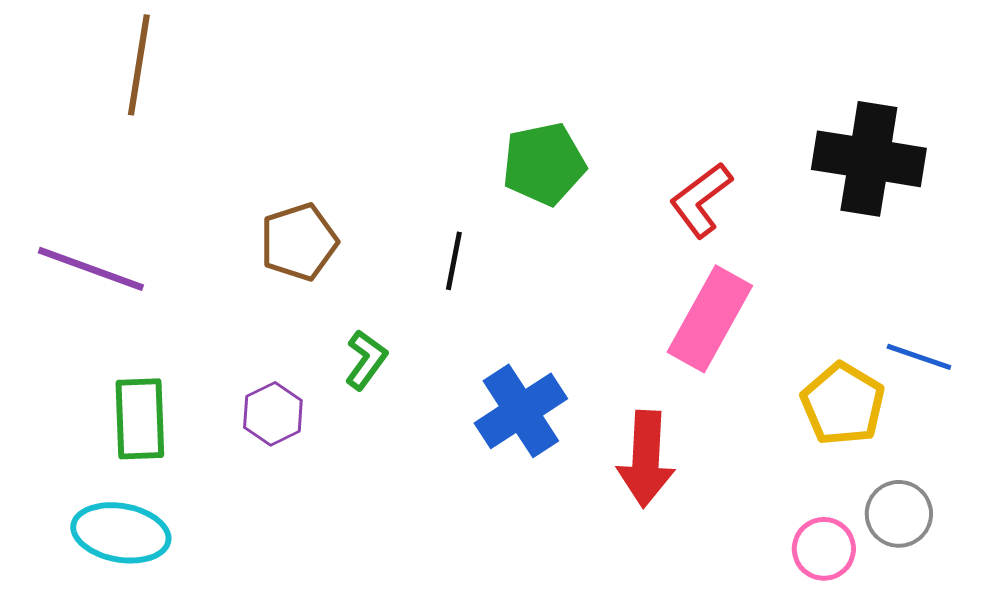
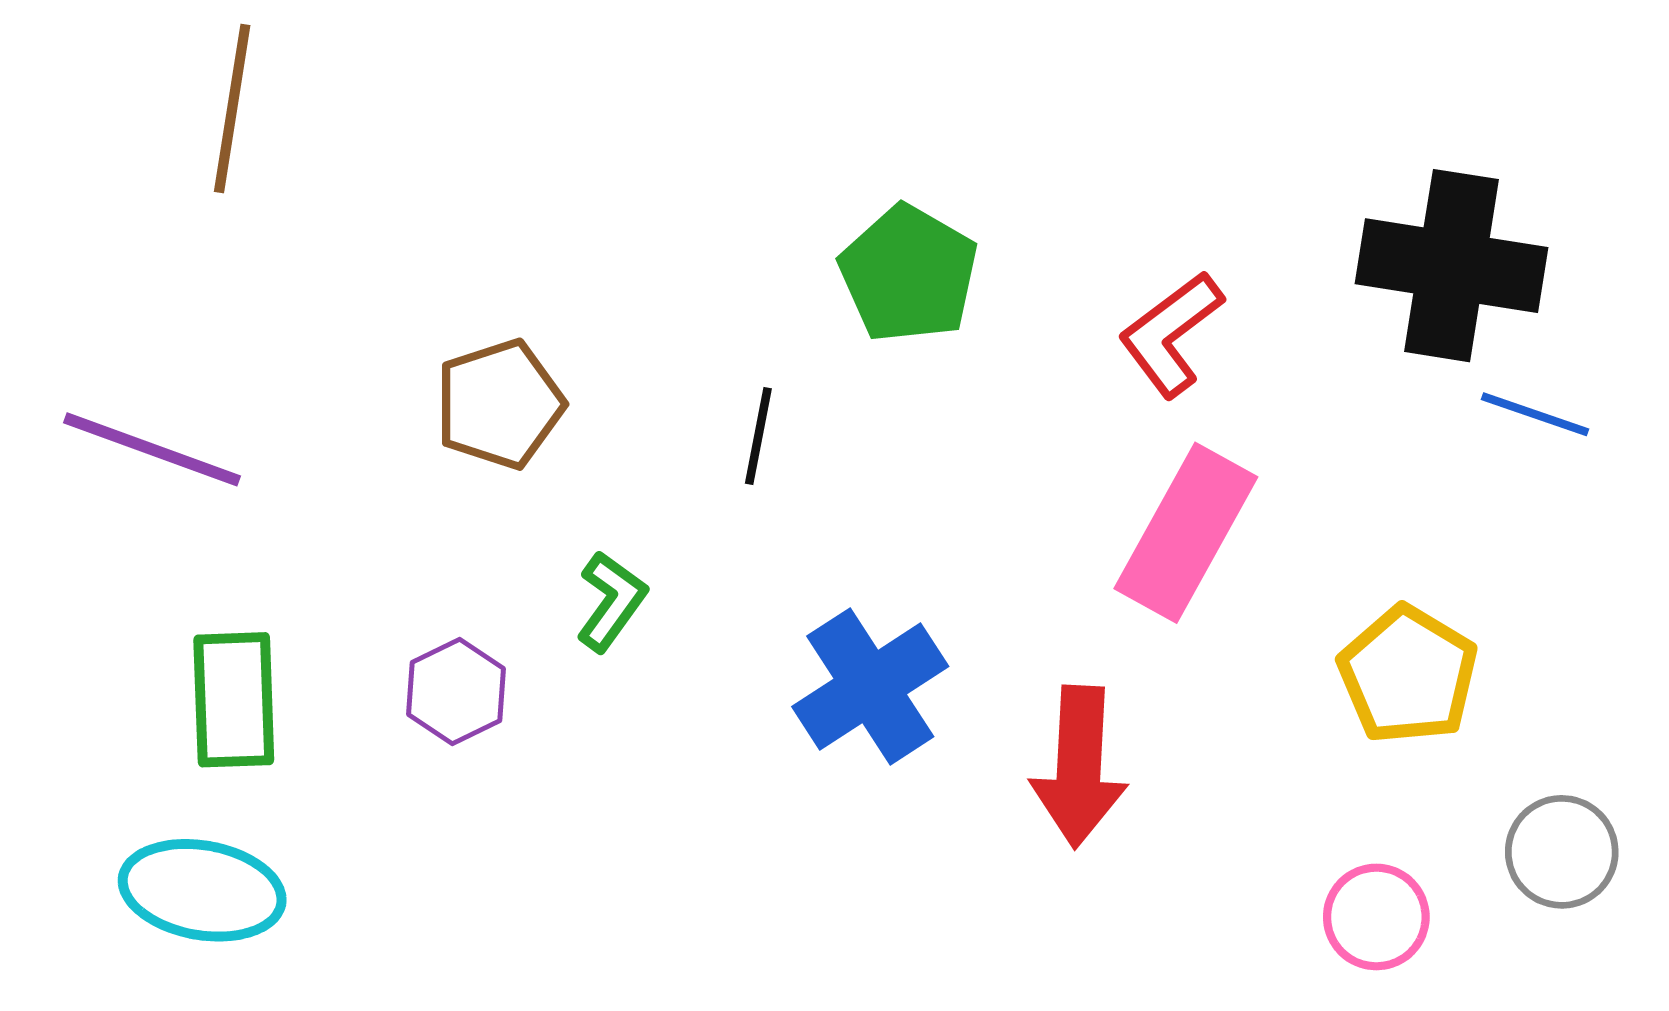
green pentagon: (544, 164) -> (909, 274), turned -30
blue line: (919, 357) -> (1535, 414), moved
gray circle: (899, 514) -> (1562, 852), moved

